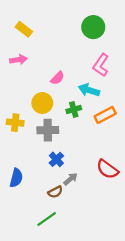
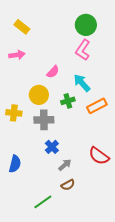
pink L-shape: (101, 65) -> (83, 50), moved
cyan arrow: (89, 90) -> (82, 83), turned 30
brown semicircle: (55, 192) -> (68, 185), moved

